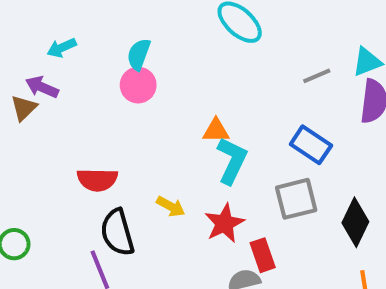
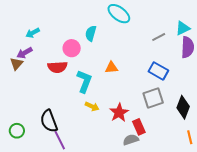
cyan semicircle: (139, 54) -> (91, 33), moved
purple arrow: (42, 87) -> (25, 53), turned -49
cyan L-shape: (232, 161) -> (84, 81), moved
red semicircle: (97, 180) -> (57, 67), moved
black semicircle: (117, 233) -> (49, 121), moved

